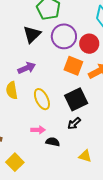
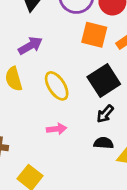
black semicircle: (53, 142) -> (104, 143), moved

